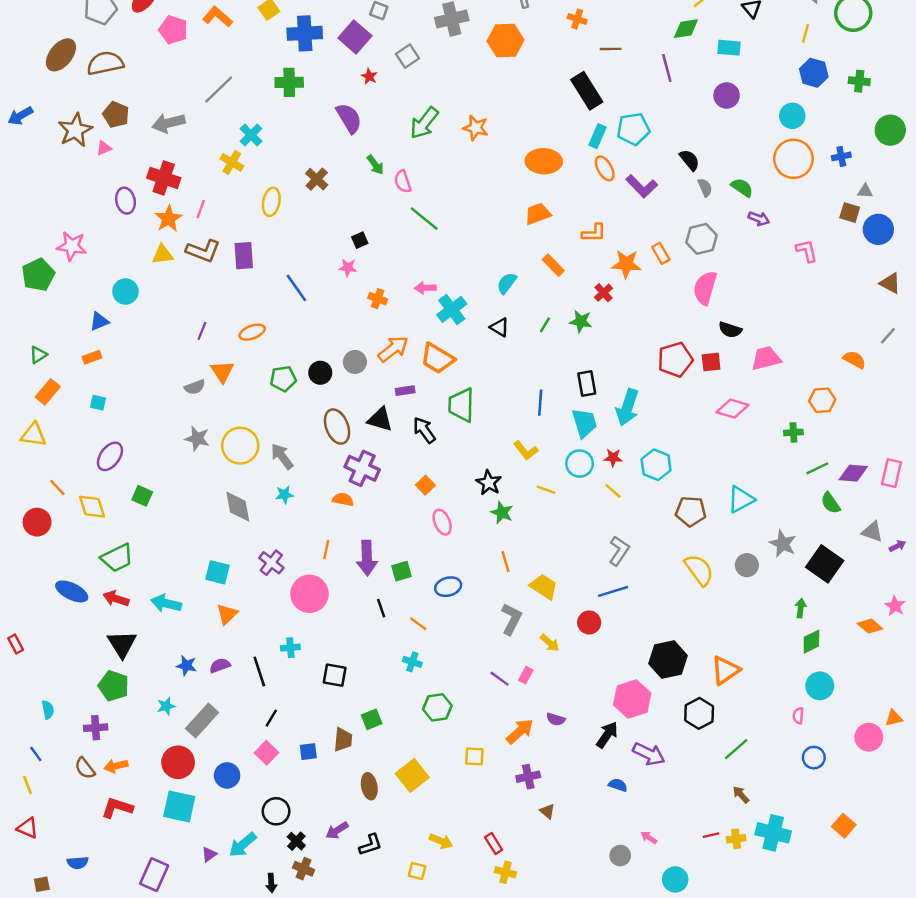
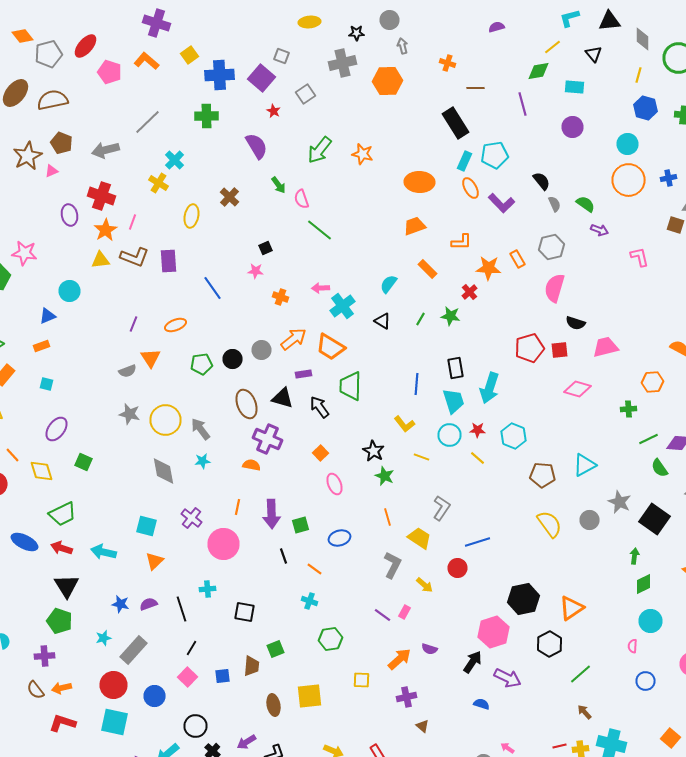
gray L-shape: (619, 551) -> (442, 508), moved
yellow square: (412, 775) -> (310, 696), turned 32

